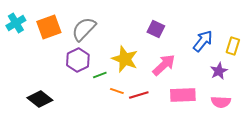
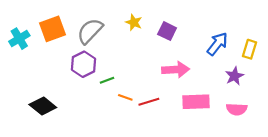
cyan cross: (16, 23) -> (19, 39), moved
yellow star: (125, 59) -> (134, 22), moved, size x0.6
pink arrow: (164, 65) -> (176, 70), turned 40

